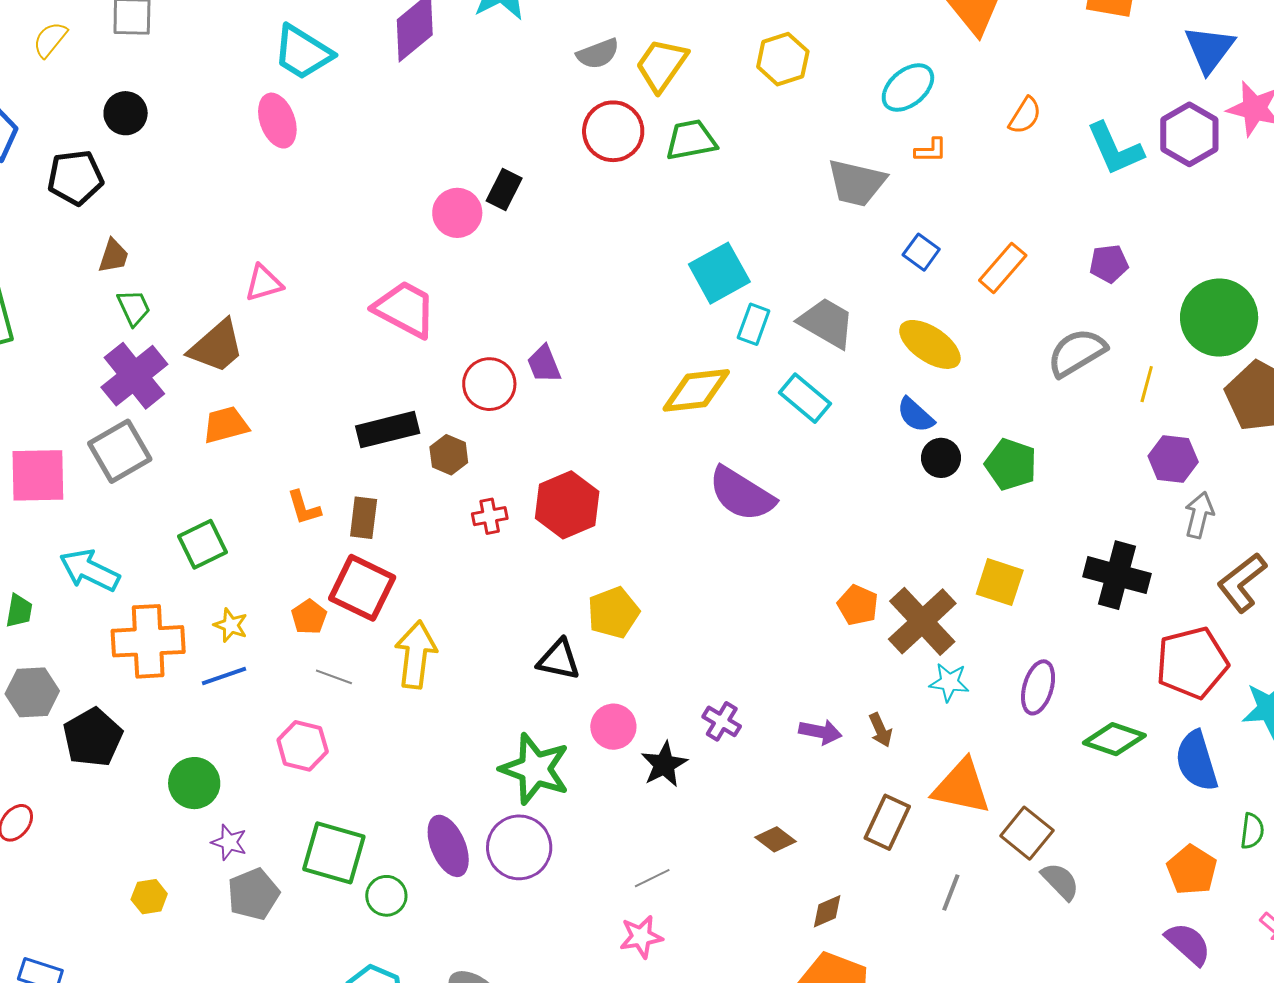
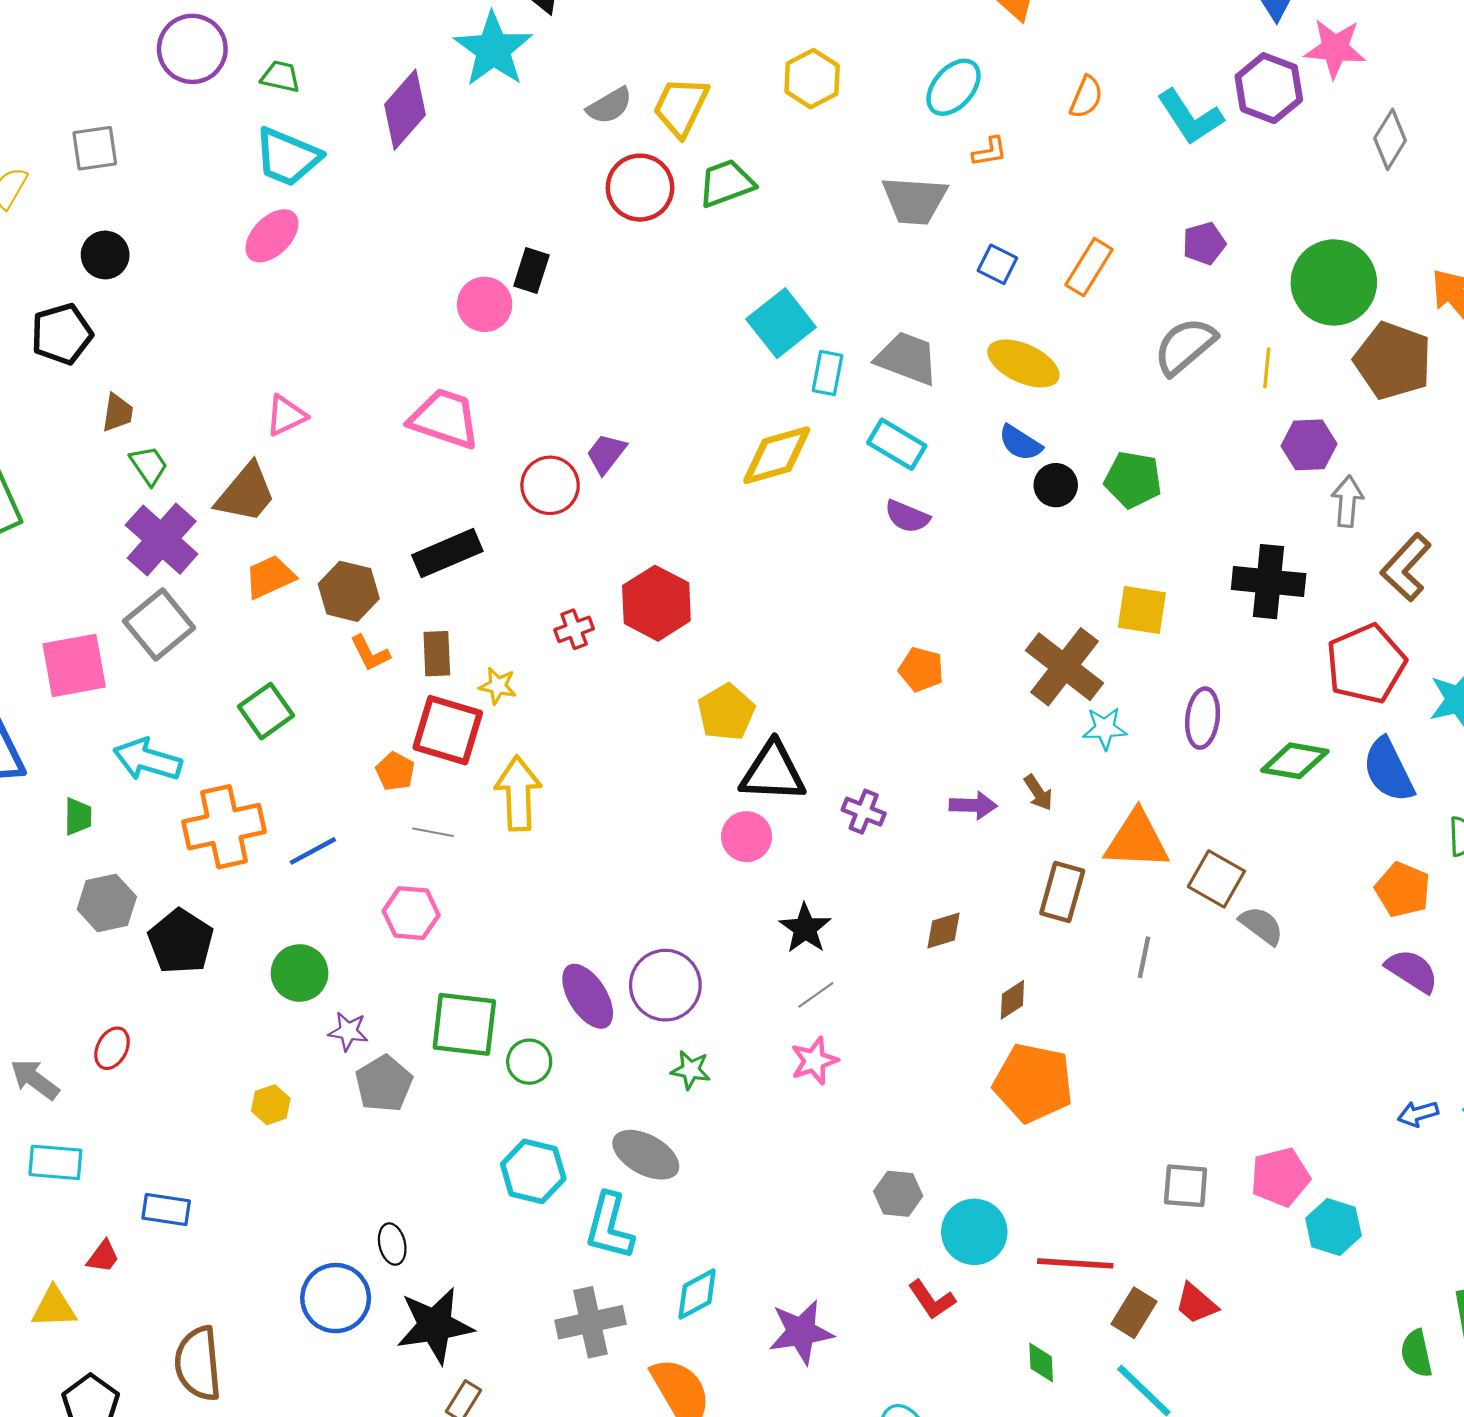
pink ellipse: (277, 121) -> (272, 236), turned 74
purple trapezoid: (544, 364) -> (606, 454), turned 69
brown hexagon: (449, 455) -> (349, 591), moved, size x1.4
purple semicircle: (742, 494) -> (907, 516), moved, size x0.6
orange pentagon: (858, 605) -> (921, 669), moved
yellow star: (231, 625) -> (498, 686), moved
black triangle: (559, 660) -> (773, 772), moved, size x1.4
black star: (664, 764) -> (805, 928), moved
green star: (535, 769) -> (691, 1070), moved, size x0.5
brown diamond: (776, 839) -> (943, 931), turned -45

